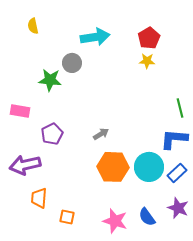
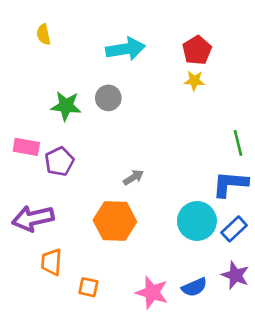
gray circle: (72, 63) -> (108, 98), moved
purple pentagon: (52, 134) -> (59, 161), moved
orange hexagon: (113, 167) -> (115, 221), moved
blue semicircle: (147, 217) -> (194, 287), turned -78

